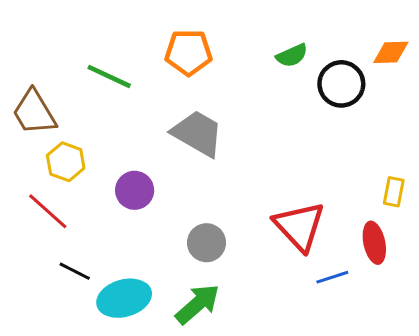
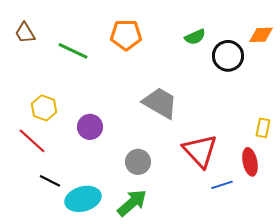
brown trapezoid: (34, 112) -> (25, 33), moved, size x0.7
gray trapezoid: (198, 133) -> (160, 103), moved

